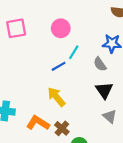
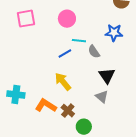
cyan line: (74, 52) -> (79, 41), turned 64
gray semicircle: (100, 64) -> (94, 52), moved
gray triangle: (110, 116) -> (102, 97), moved

